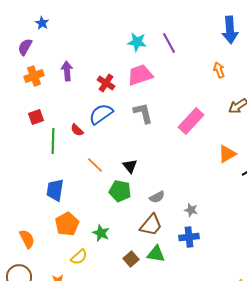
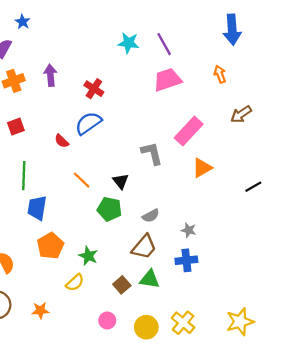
pink trapezoid: (140, 75) -> (167, 80), moved
gray L-shape: (143, 113) -> (152, 153), moved
green line: (53, 141) -> (24, 176), moved
orange triangle: (227, 154) -> (202, 168), moved
yellow semicircle: (79, 257) -> (75, 283), moved

